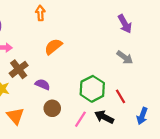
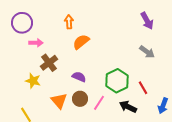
orange arrow: (40, 13) -> (69, 22), moved
purple semicircle: (42, 84) -> (79, 77), moved
orange triangle: (15, 116) -> (59, 101), moved
pink line: (80, 119) -> (99, 103), moved

